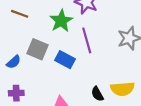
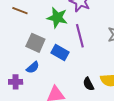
green star: (61, 21) -> (57, 18), turned -30
blue semicircle: (14, 62) -> (33, 67), moved

